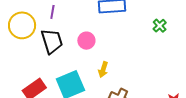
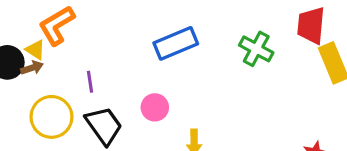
green cross: (160, 26) -> (256, 49), size x1.5

